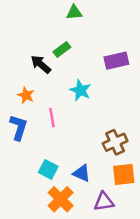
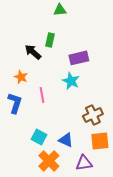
green rectangle: (62, 49) -> (50, 40), turned -40
purple rectangle: (116, 61) -> (79, 58), moved
cyan star: (80, 90) -> (71, 81), moved

